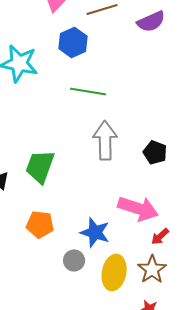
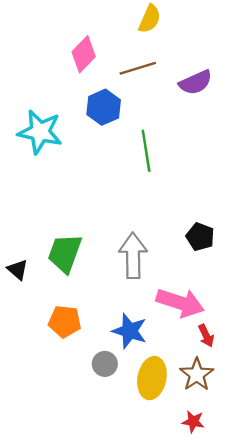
green line: (88, 91) -> (146, 151), moved, turned 72
gray arrow: (105, 140) -> (133, 256), moved
red arrow: (160, 236) -> (206, 336), turned -72

